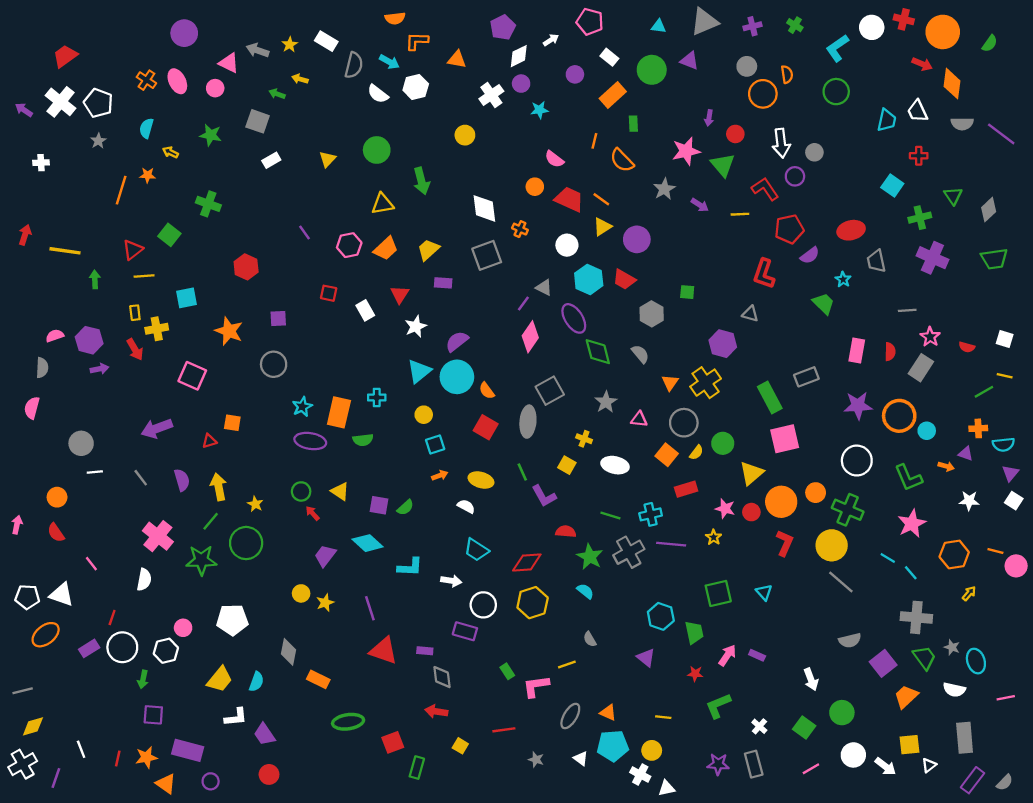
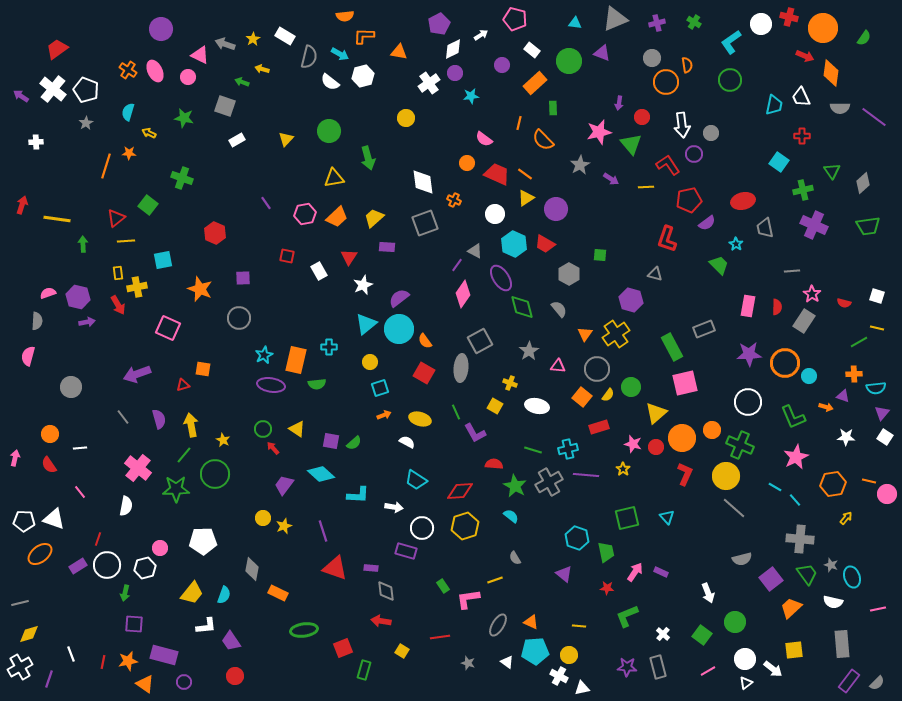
white line: (95, 472) -> (80, 448), moved
white triangle: (929, 765) -> (746, 683), moved

